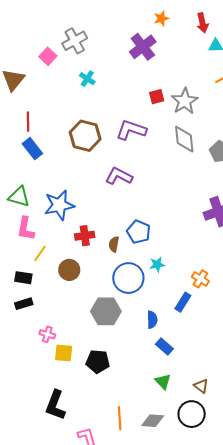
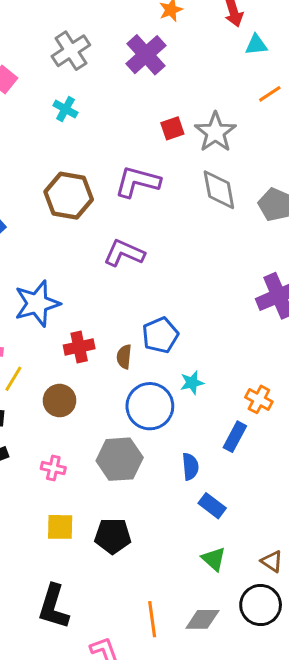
gray cross: (75, 41) -> (71, 51), moved
blue pentagon: (139, 232) -> (160, 335), turned 30
pink cross: (47, 334) -> (53, 468), moved

